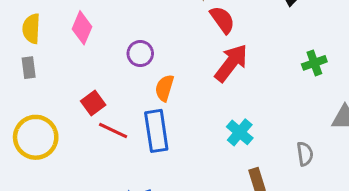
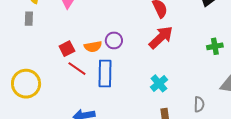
purple circle: (140, 54) -> (114, 40), moved
orange semicircle: (164, 88) -> (93, 47), moved, turned -126
yellow circle: (36, 137) -> (26, 84), moved

